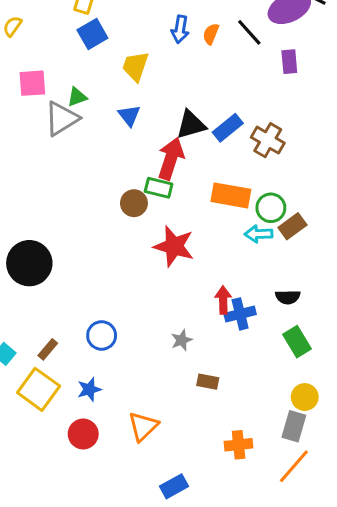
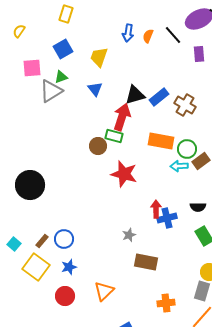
blue square: (92, 34) -> (63, 49), moved
blue circle: (102, 335) -> (64, 239), moved
brown rectangle: (208, 382) -> (146, 262), size x1.6

